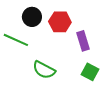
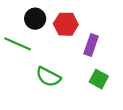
purple rectangle: (83, 41) -> (91, 45), turned 36

